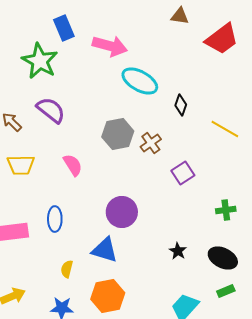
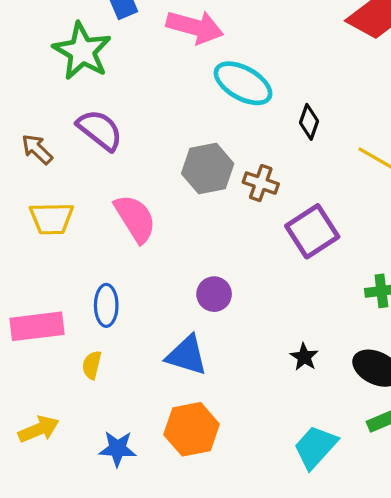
brown cross: (151, 143) -> (261, 183), turned -35
pink semicircle: (73, 165) -> (135, 218), size x1.4
purple square: (183, 173) -> (312, 231), size x1.4
purple circle: (122, 212) -> (214, 294), size x0.7
yellow semicircle: (67, 269) -> (92, 365), moved

